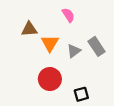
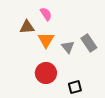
pink semicircle: (68, 15) -> (46, 14), moved
gray triangle: (74, 51) -> (68, 47), turned -32

